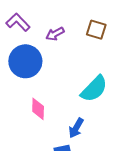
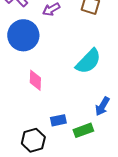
blue arrow: (76, 128) -> (102, 106), moved

